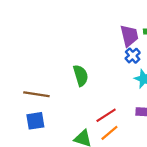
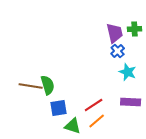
green semicircle: (81, 75) -> (48, 85), moved
blue square: (35, 121) -> (59, 108), moved

